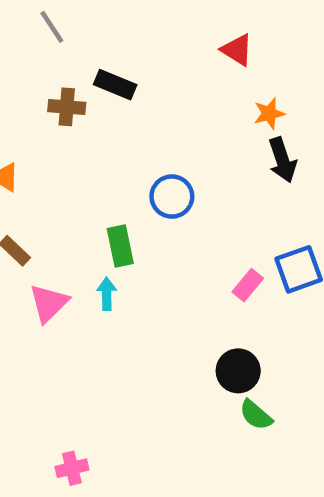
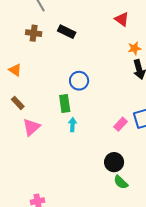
brown cross: (67, 107) -> (34, 33), moved
blue circle: (172, 197) -> (79, 81), moved
cyan arrow: (107, 294) -> (72, 125), moved

